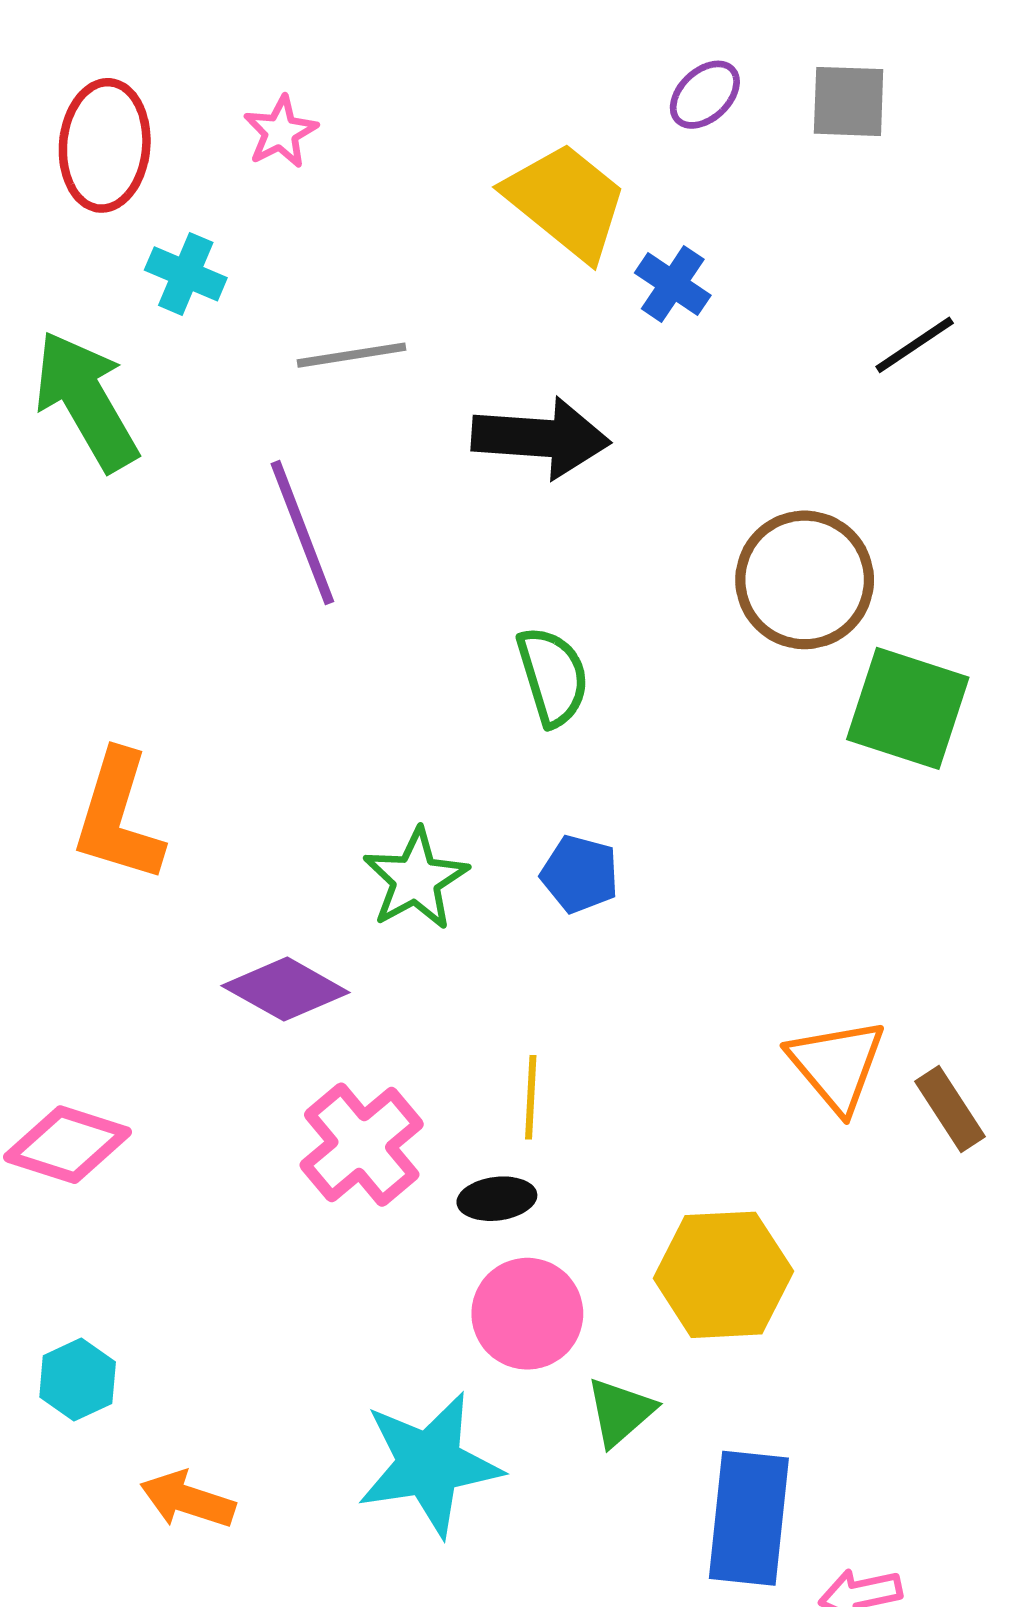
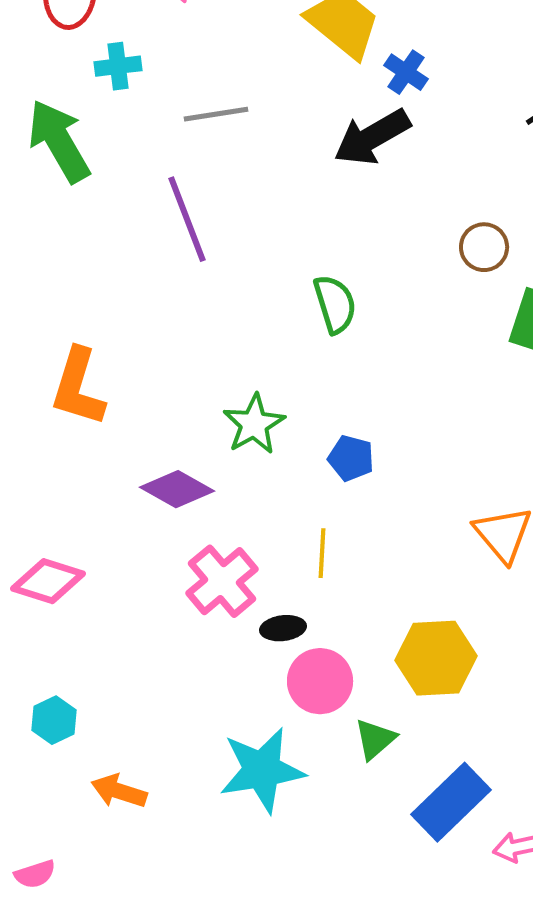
cyan cross: (186, 274) -> (118, 66), turned -30
black arrow: (541, 438) -> (372, 137), moved, turned 146
brown circle: (805, 580) -> (484, 247), size x0.6
blue pentagon: (580, 874) -> (351, 458), moved
black ellipse: (497, 1199) -> (283, 628), moved
blue rectangle: (749, 1518) -> (451, 802), turned 40

